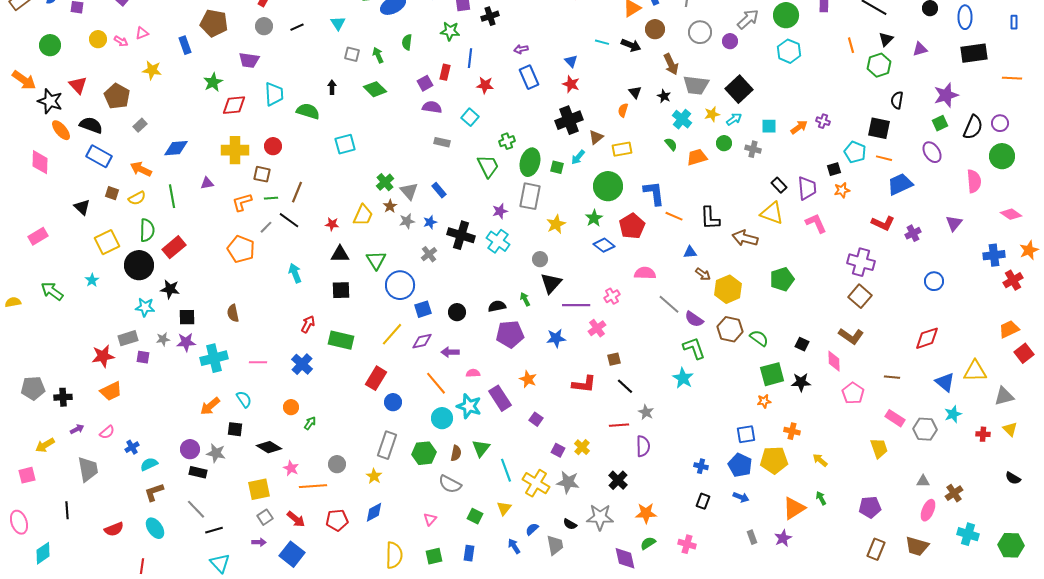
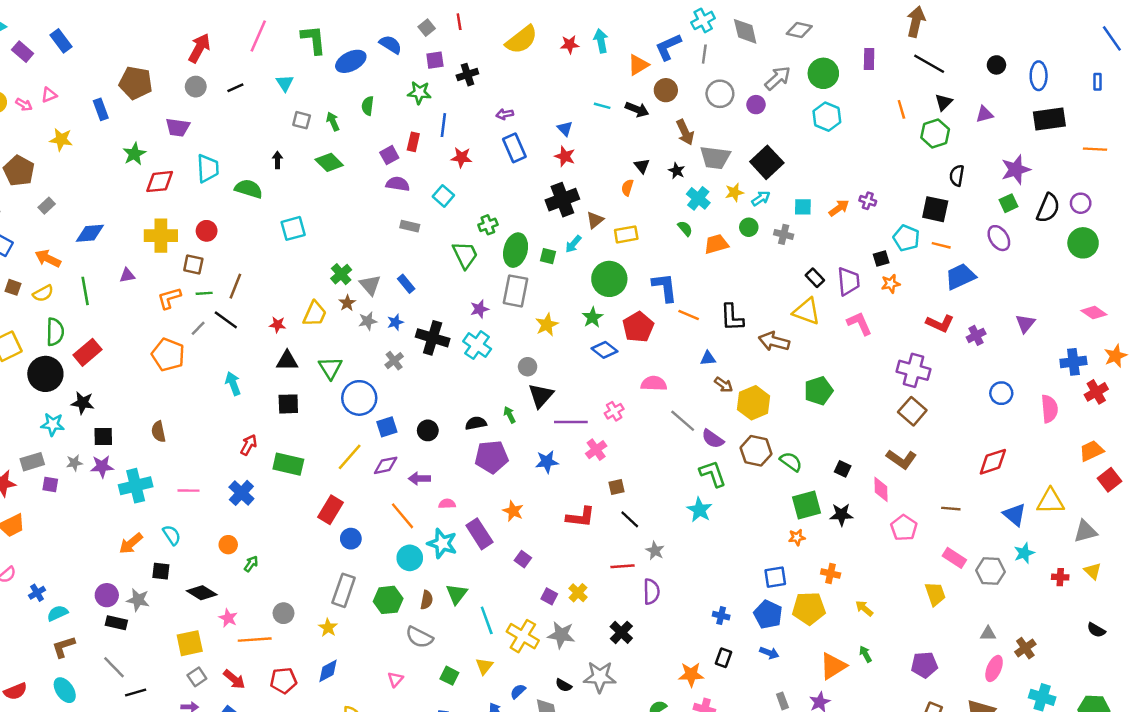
pink semicircle: (974, 181) -> (1049, 409), moved
orange star: (646, 513) -> (691, 674), moved

